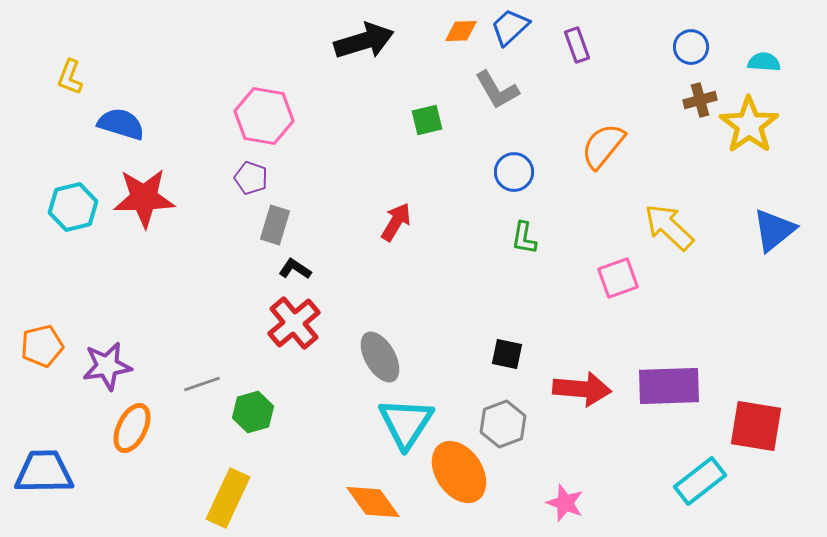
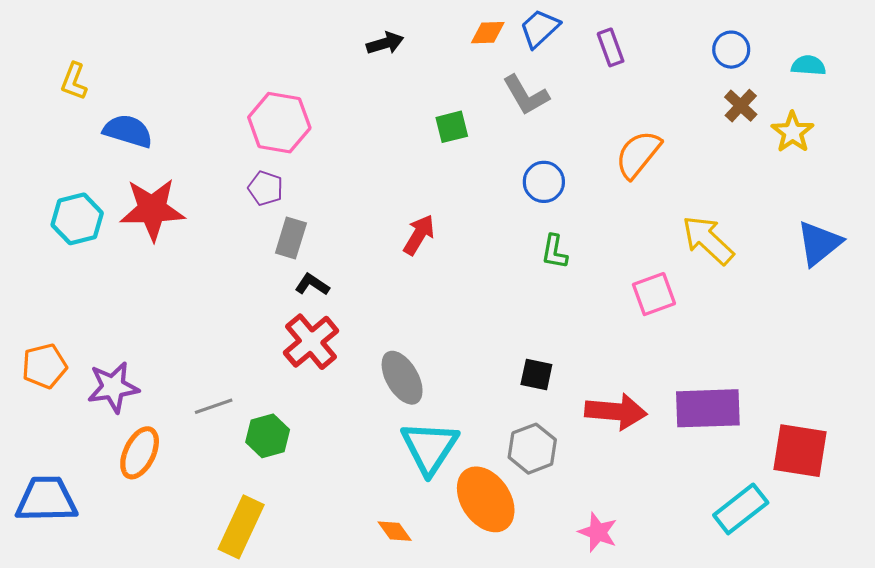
black arrow: (364, 41) -> (385, 43), size x0.6
brown cross: (700, 100) -> (741, 106), turned -32
yellow star: (749, 125) -> (793, 132), size x0.7
orange diamond: (373, 502) -> (395, 531), size x0.6

